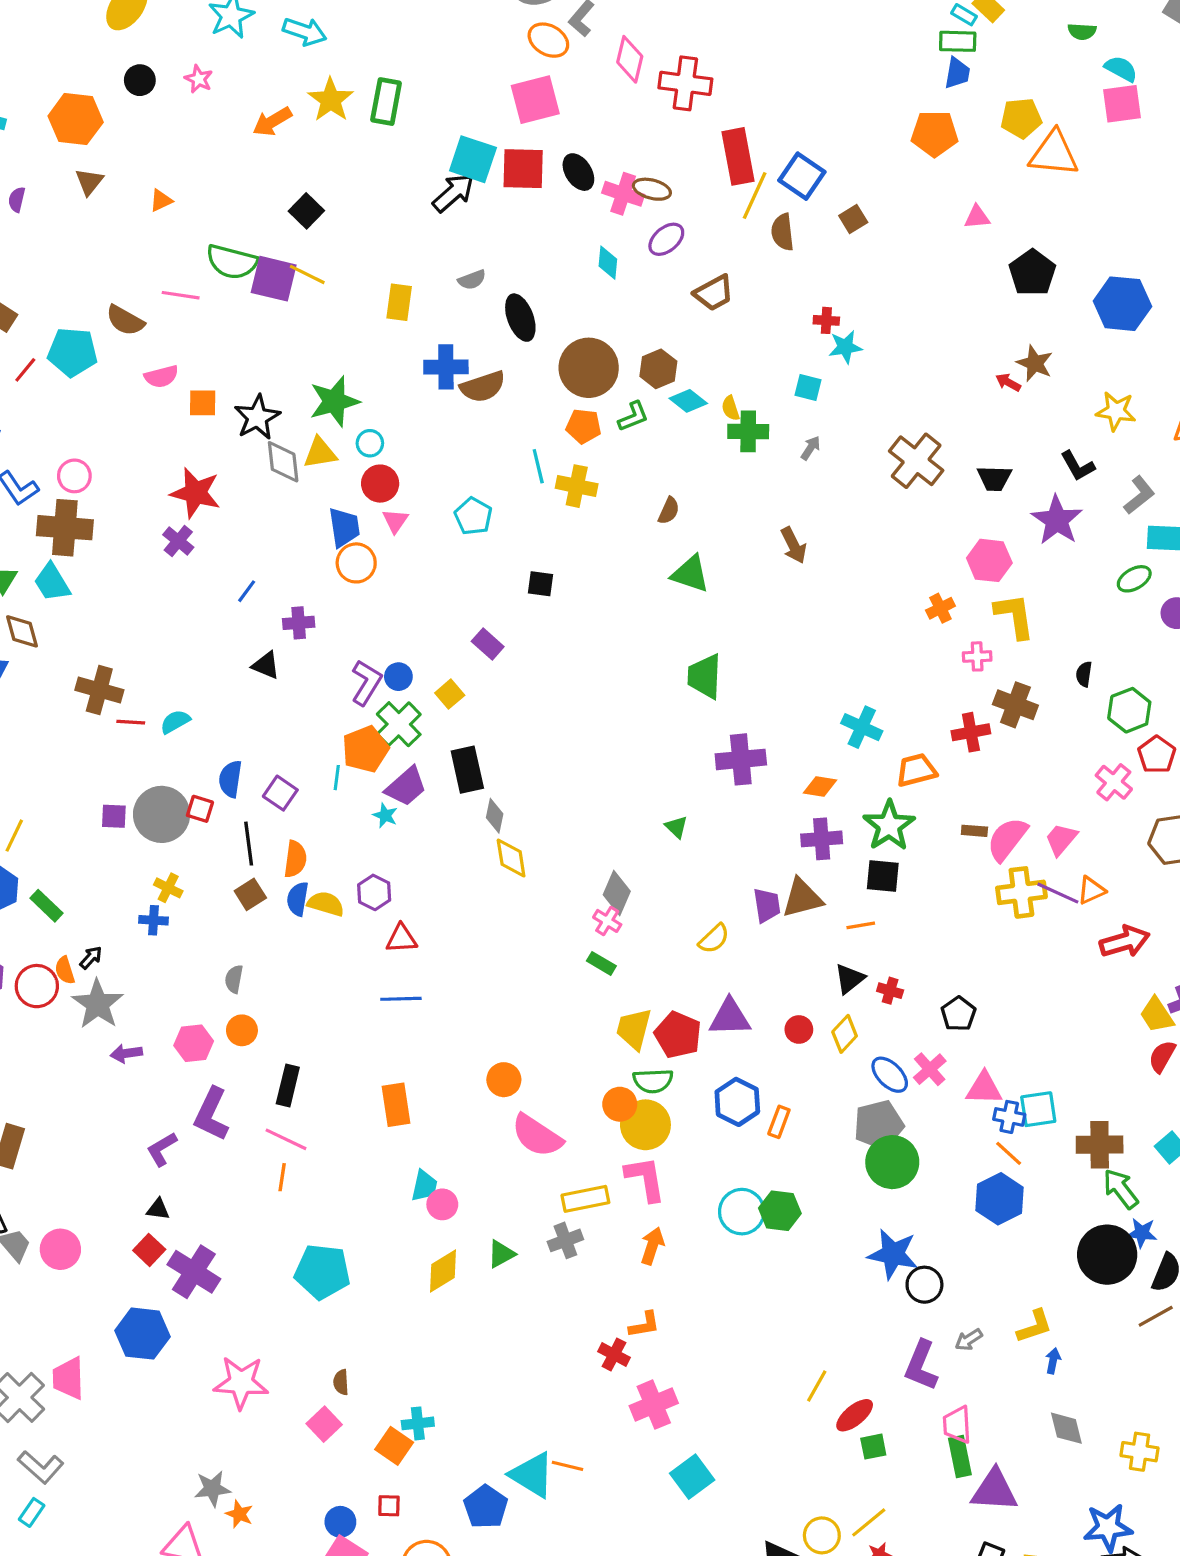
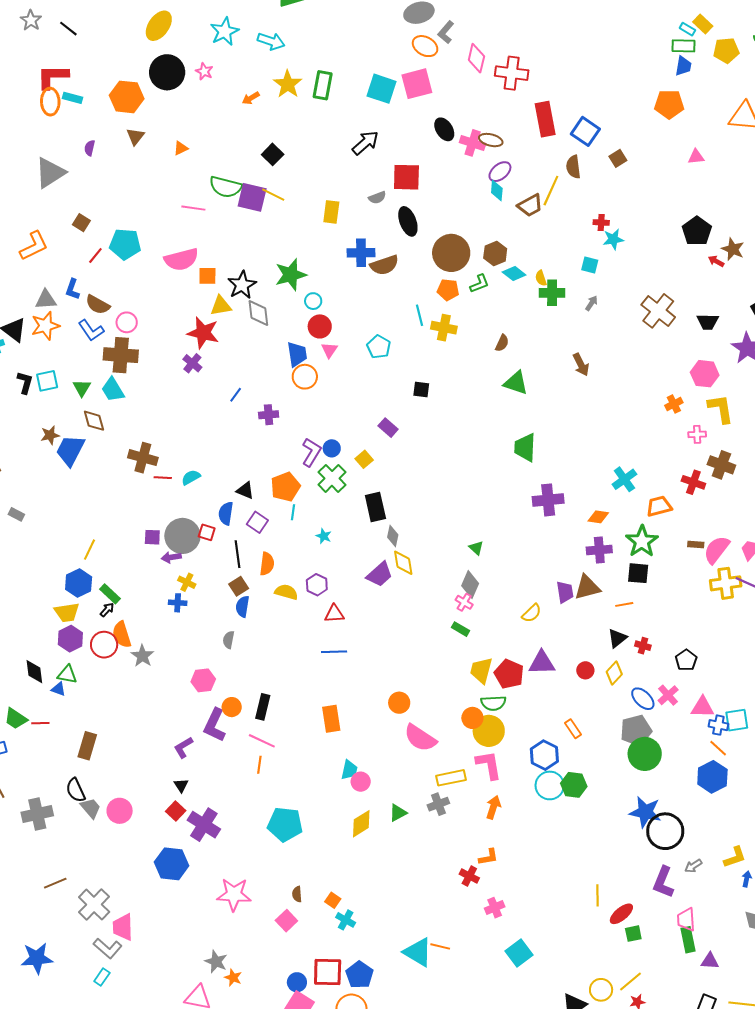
black circle: (140, 80) -> (167, 72), size x1.8
yellow pentagon: (1021, 118) -> (726, 50), moved
orange arrow: (272, 122) -> (251, 98), size x0.7
cyan square: (473, 159) -> (382, 89), moved
red square: (523, 169) -> (406, 177), moved
yellow line: (755, 195) -> (551, 191), moved
cyan diamond: (608, 263) -> (497, 190), moved
black pentagon: (1032, 273) -> (697, 231), moved
brown semicircle: (125, 320) -> (98, 305), moved
pink semicircle: (161, 377) -> (181, 259), size x1.6
yellow triangle: (320, 453) -> (221, 306), moved
black triangle: (266, 665) -> (245, 490), moved
cyan cross: (862, 727) -> (624, 479), turned 30
red cross: (971, 732) -> (693, 482), turned 30
orange pentagon: (365, 749) -> (285, 487), moved
purple trapezoid: (406, 787) -> (380, 574), moved
green triangle: (676, 827) -> (476, 548), moved
blue semicircle: (298, 899) -> (242, 607), moved
black arrow: (91, 958) -> (107, 610), moved
orange semicircle: (65, 970) -> (122, 635), size x1.5
gray star: (98, 1004) -> (142, 656), size x0.7
orange circle: (242, 1030) -> (232, 707), moved
purple arrow: (126, 1053) -> (171, 557), moved
blue hexagon: (737, 1102) -> (544, 755), moved
orange rectangle: (779, 1122) -> (573, 729), turned -54
black triangle: (158, 1209) -> (181, 785), turned 49
black circle: (924, 1285) -> (665, 831), size x1.6
pink trapezoid: (68, 1378) -> (123, 927), moved
yellow line: (817, 1386) -> (597, 895), turned -30
pink cross: (654, 1405) -> (495, 908), size x0.7
cyan cross: (418, 1423) -> (346, 920), turned 36
orange square: (394, 1446) -> (333, 900), moved, size x0.7
gray star: (212, 1489) -> (216, 962), turned 30
purple triangle: (994, 1490) -> (710, 961), size x0.6
red square: (389, 1506) -> (328, 972), size x2.0
blue pentagon: (486, 1507) -> (359, 975), moved

